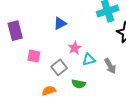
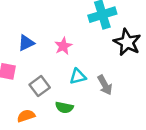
blue triangle: (60, 23) -> (26, 43), moved
pink star: (75, 48) -> (63, 46), moved

